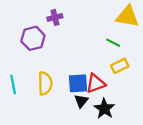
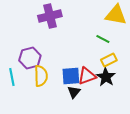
purple cross: (55, 17) -> (50, 16), size x1.6
purple hexagon: (33, 38) -> (30, 58), moved
black star: (104, 109) -> (106, 77), moved

